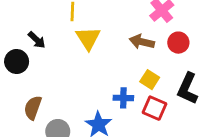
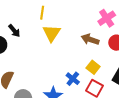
blue cross: (123, 98) -> (73, 79), turned 32

